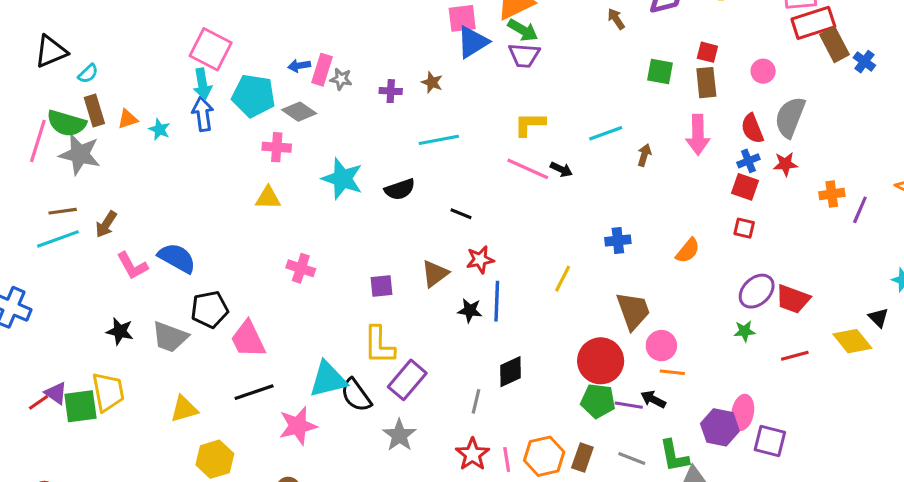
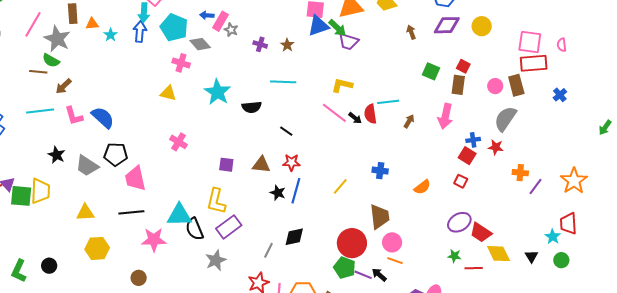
green arrow: (523, 30) -> (337, 28), moved
brown rectangle: (835, 45) -> (516, 85), moved
green semicircle: (66, 123) -> (51, 60), moved, size x0.7
red semicircle: (752, 128) -> (370, 114), moved
cyan line: (58, 239) -> (40, 111), moved
brown triangle: (435, 274) -> (261, 165), turned 30
green star: (745, 331) -> (454, 256), moved
yellow diamond: (852, 341) -> (499, 254), moved

